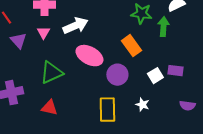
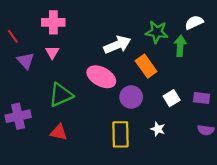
white arrow: (75, 26) -> (117, 45), moved
purple rectangle: (175, 71) -> (202, 98), moved

